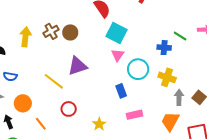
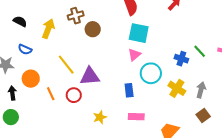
brown circle: (70, 32) -> (93, 29), moved
cyan square: (117, 33) -> (139, 33), turned -30
yellow arrow: (25, 37) -> (48, 29), moved
purple triangle: (77, 66) -> (90, 76), moved
gray arrow: (179, 97) -> (201, 90), moved
orange line: (41, 124) -> (51, 94), moved

